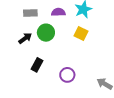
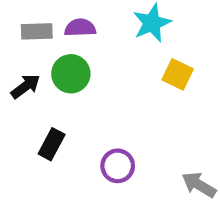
purple semicircle: (58, 12) -> (80, 28), moved
yellow square: (81, 33) -> (178, 74), moved

